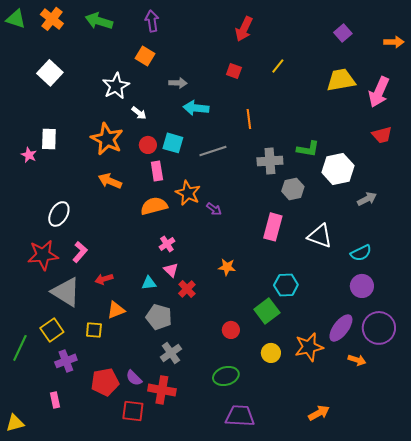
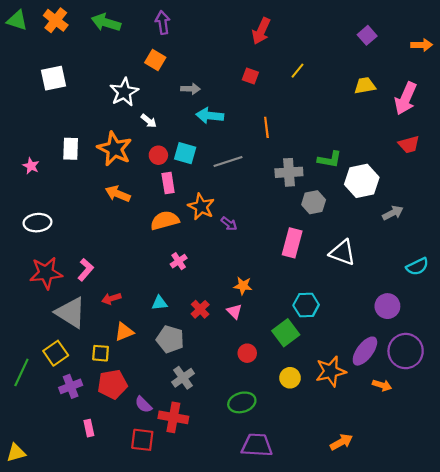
white square: (50, 73) -> (54, 78), turned 35
yellow trapezoid: (341, 80) -> (365, 86), size x0.7
white rectangle: (49, 139) -> (71, 149), moved
white ellipse: (59, 214) -> (37, 223), moved, turned 55
cyan semicircle: (361, 253) -> (417, 266), moved
pink triangle: (171, 270) -> (234, 311), moved
red pentagon: (105, 382) -> (112, 384), moved
pink rectangle: (55, 400) -> (89, 428), moved

